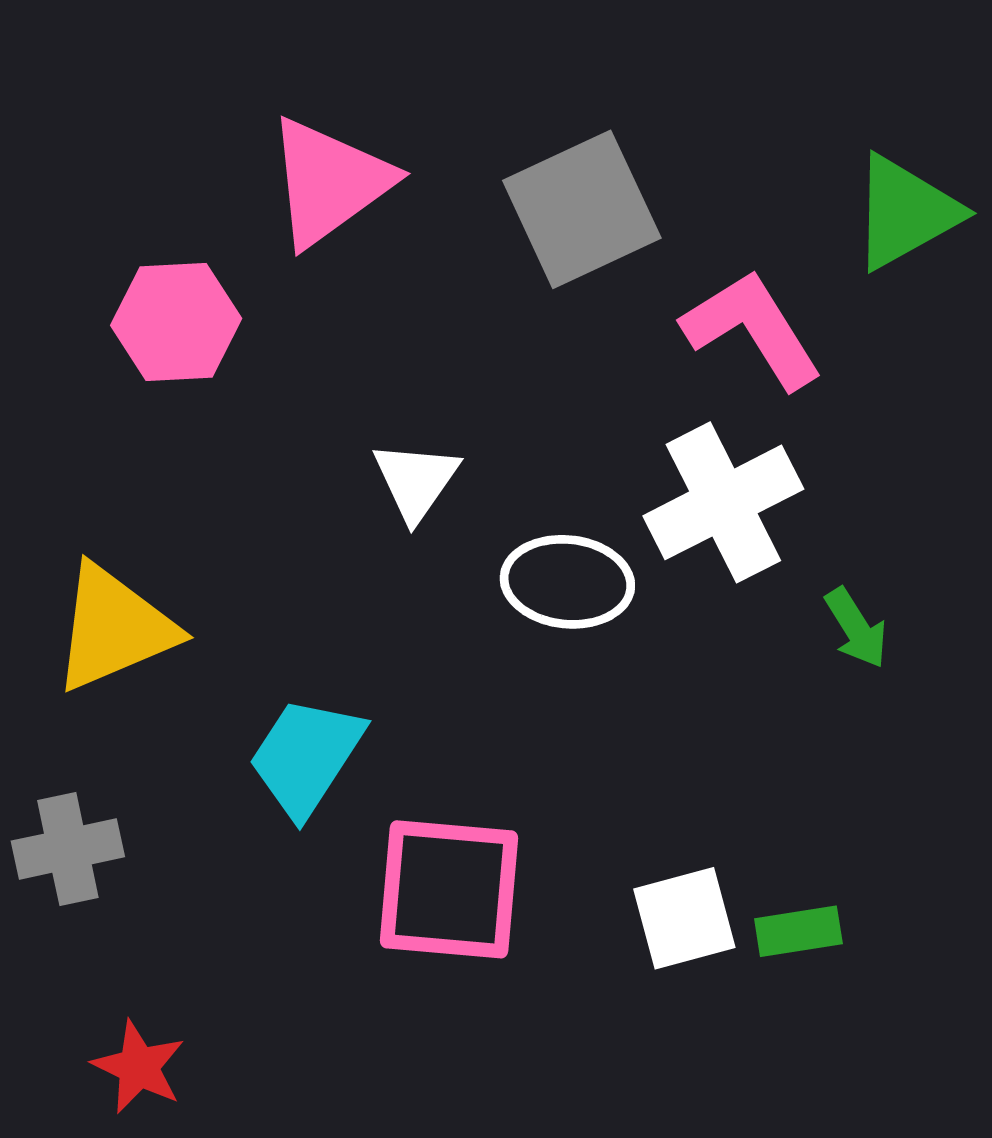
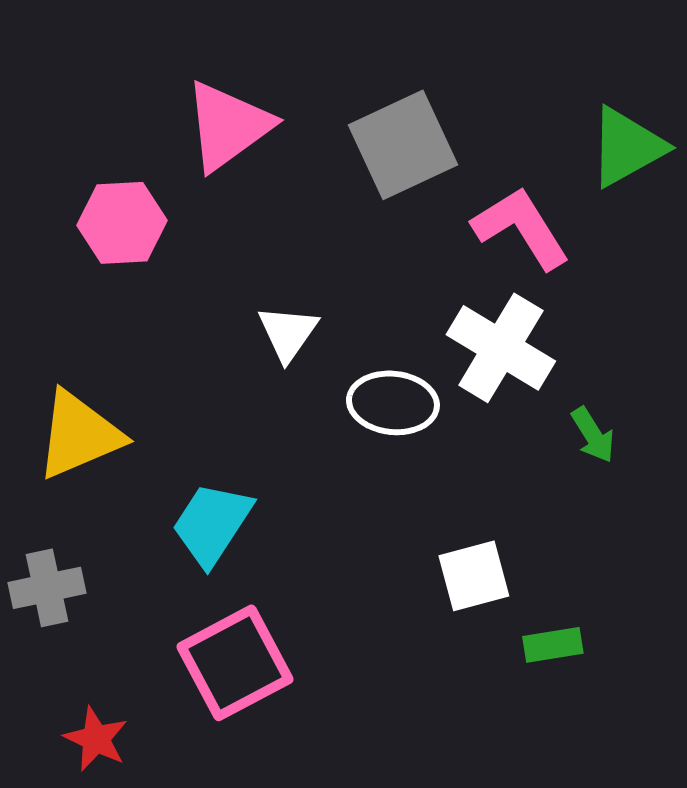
white cross: (723, 502) -> (501, 348), turned -32
pink square: (449, 889) -> (235, 663), moved, turned -33
white square: (684, 918) -> (474, 576), moved

